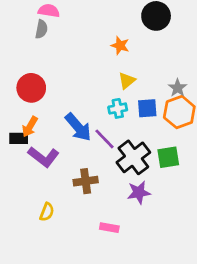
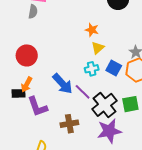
orange star: (120, 45) -> (92, 30), moved
blue square: (147, 108) -> (114, 68), turned 35
purple L-shape: (43, 157) -> (37, 107), turned 35
purple star: (139, 192) -> (109, 131), size x1.4

